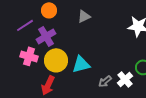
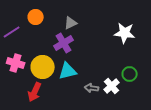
purple cross: (46, 36) -> (64, 43), moved
gray arrow: (105, 81) -> (92, 88), turned 48

